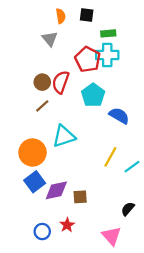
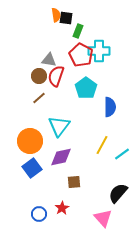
black square: (87, 15) -> (66, 18), moved
green rectangle: (108, 33) -> (78, 31), moved, turned -64
gray triangle: (50, 39) -> (49, 60), moved, turned -42
blue semicircle: (119, 116) -> (110, 107), turned 60
cyan triangle: (64, 136) -> (59, 126), turned -35
purple diamond: (56, 190) -> (61, 157), moved
black semicircle: (128, 209) -> (118, 193), size x1.5

